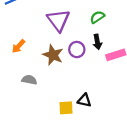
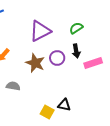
purple triangle: (58, 20) -> (40, 31), turned 40
yellow square: (66, 108) -> (47, 112), turned 32

